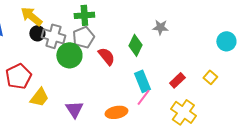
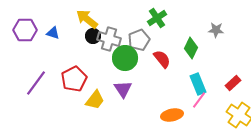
green cross: (84, 15) -> (157, 18), moved, turned -30
purple triangle: (74, 109) -> (123, 89), moved

